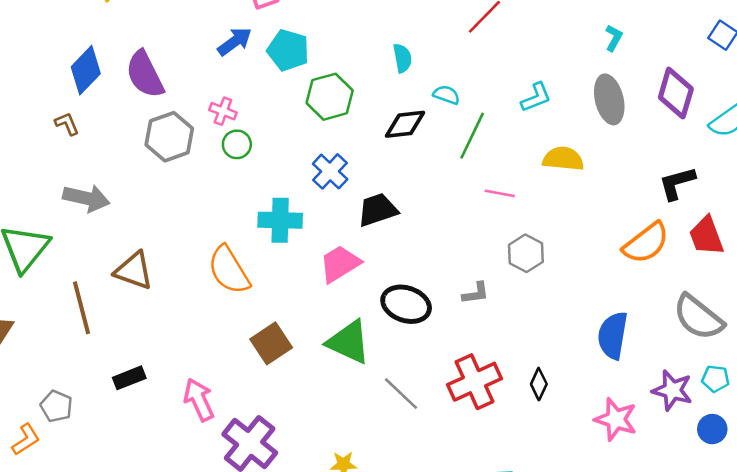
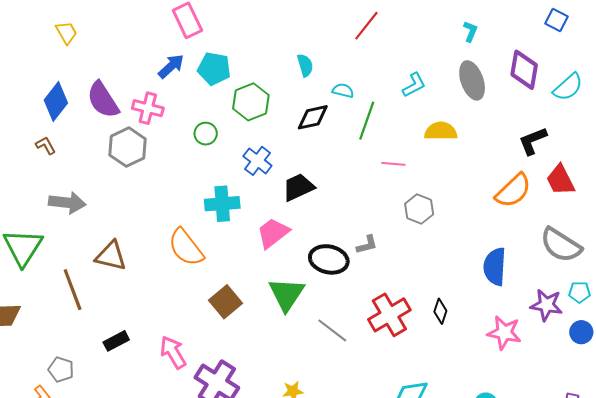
pink cross: (223, 111) -> (148, 108), moved, size x1.4
green circle: (237, 144) -> (206, 134), moved
gray L-shape: (476, 293) -> (367, 245), moved
green triangle: (349, 342) -> (287, 294), turned 45

